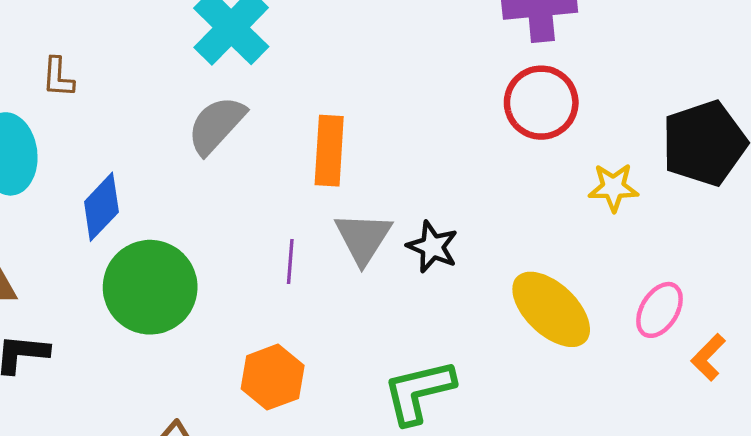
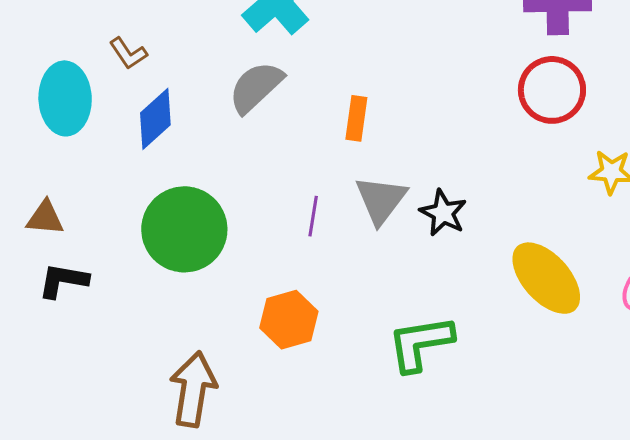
brown L-shape: (58, 77) -> (128, 53), moved, turned -42
orange rectangle: (329, 151) -> (356, 118), size x0.7
blue diamond: (101, 207) -> (155, 119), moved

